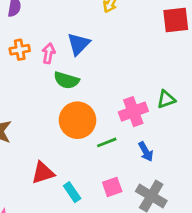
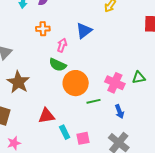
pink arrow: (49, 53) -> (62, 45), moved
green semicircle: (66, 80) -> (58, 65), moved
pink cross: (133, 112) -> (115, 83), turned 36
pink square: (112, 187) -> (83, 138), moved

